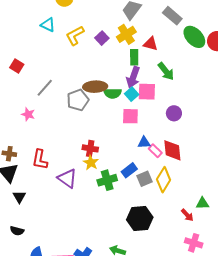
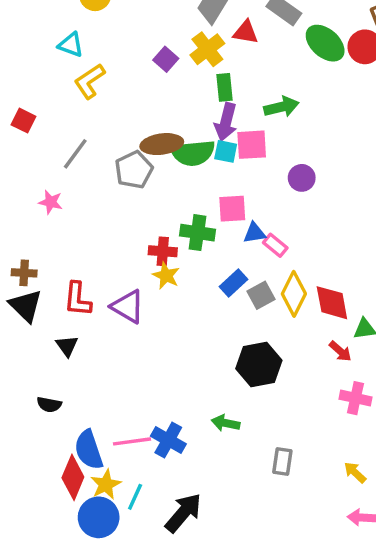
yellow L-shape: (75, 35) -> (90, 81), moved
red triangle: (150, 44) -> (246, 32), moved
green arrow: (166, 71) -> (281, 107), turned -60
green semicircle: (113, 93) -> (193, 153), size x1.4
cyan square: (132, 94) -> (226, 151), turned -32
pink square: (130, 116) -> (232, 209), moved
red diamond: (172, 150) -> (332, 303), moved
red L-shape: (40, 160) -> (78, 299), moved
green cross: (107, 180) -> (197, 233), moved, turned 30
black triangle: (19, 197) -> (67, 346), moved

